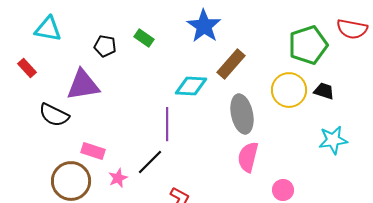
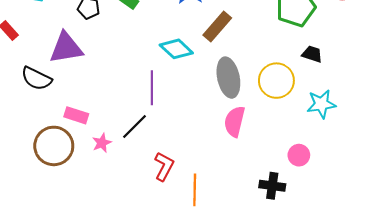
cyan diamond: (191, 86) -> (176, 49), turned 40
yellow circle: (289, 90) -> (276, 81), moved
pink circle: (283, 190) -> (299, 155), moved

